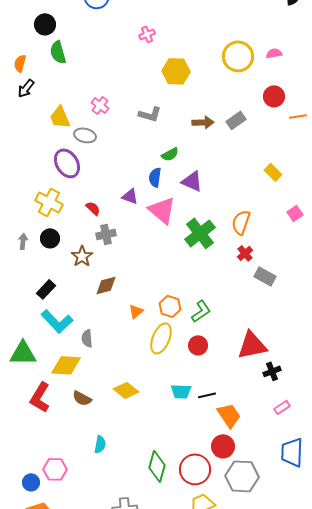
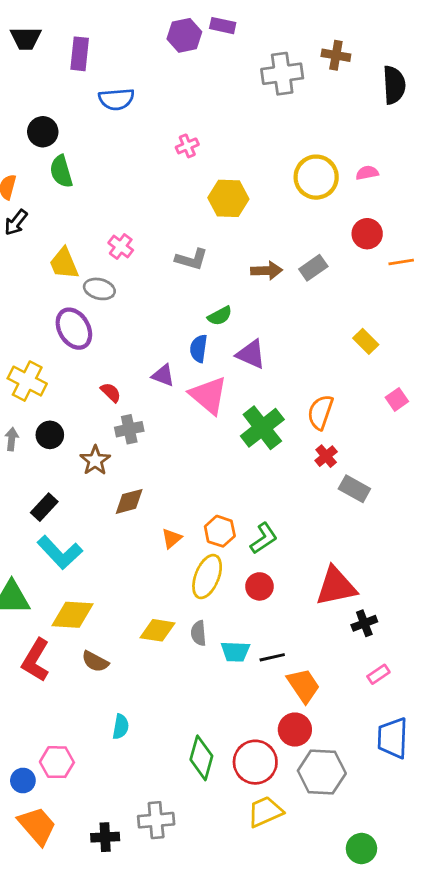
yellow cross: (49, 202) -> (27, 381), moved
gray semicircle: (87, 338) -> (199, 633), moved
yellow diamond: (126, 390) -> (157, 630), moved, turned -30

